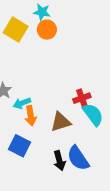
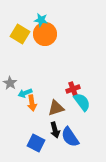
orange circle: (47, 30) -> (45, 34), size x1.5
blue square: (19, 146) -> (36, 143), moved
black arrow: (59, 161) -> (55, 130), moved

